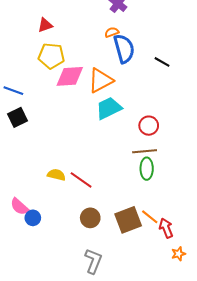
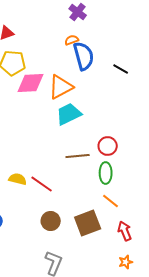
red circle: (149, 126) -> (108, 146), moved
brown line: (145, 151) -> (78, 156), moved
orange line: (150, 217) -> (111, 201), moved
orange star: (178, 254) -> (126, 262), moved

